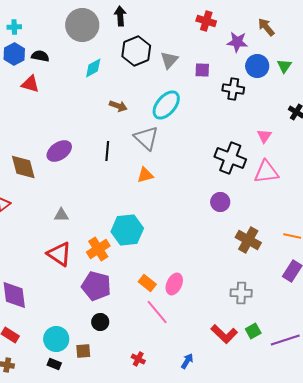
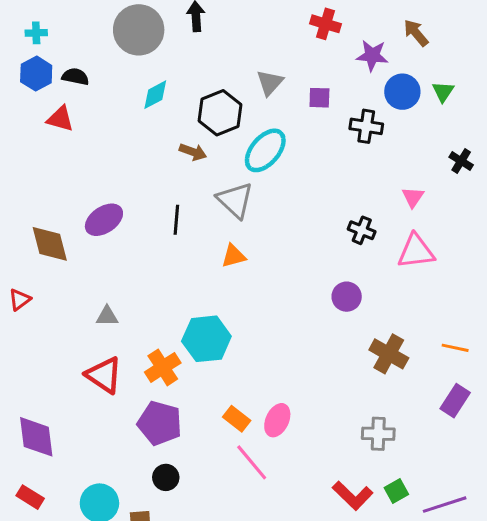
black hexagon: (136, 51) -> (220, 113), moved
black cross: (230, 158) -> (362, 230), size x0.6

